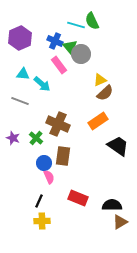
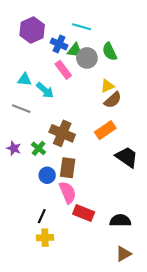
green semicircle: (92, 21) -> (110, 52), moved
purple hexagon: (20, 38) -> (32, 30), moved
green triangle: (70, 47) -> (75, 50), turned -42
pink semicircle: (49, 177) -> (68, 192), moved, size x1.5
brown triangle: (120, 222) -> (124, 254), moved

